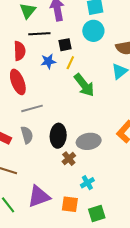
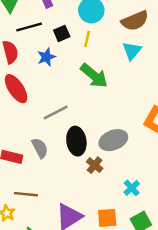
yellow line: (70, 63) -> (87, 39), moved
gray line: (32, 108) -> (56, 113), moved
cyan cross: (87, 183) -> (132, 188), moved

